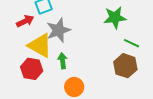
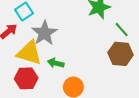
green line: (132, 43) -> (122, 30), turned 35
green arrow: (63, 61) -> (56, 63), turned -56

